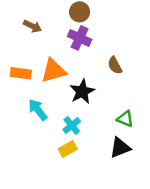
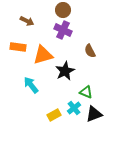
orange rectangle: (21, 73) -> (18, 47), moved
green triangle: (125, 119) -> (86, 92), moved
cyan cross: (72, 125) -> (74, 108), moved

